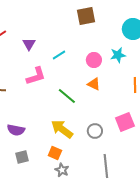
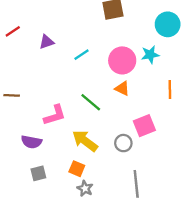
purple triangle: (29, 44) -> (47, 42), turned 40
pink circle: (94, 60) -> (122, 60), size x1.5
pink L-shape: (36, 76) -> (55, 115), moved
pink square: (125, 122) -> (144, 126), moved

